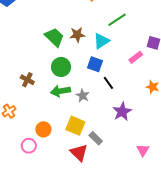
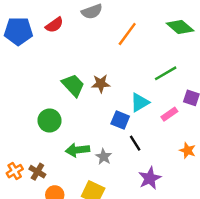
green line: (117, 20) -> (166, 73), moved
cyan triangle: (101, 41) -> (140, 103), moved
green circle: (61, 67) -> (50, 121), moved
brown cross: (27, 80) -> (37, 172), moved

